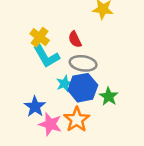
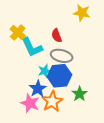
yellow cross: (40, 37) -> (18, 33), moved
green star: (109, 96) -> (80, 94), moved
blue star: (35, 107) -> (38, 89), moved

